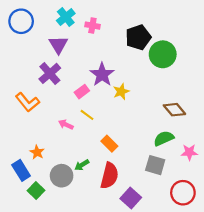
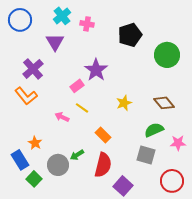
green circle: (163, 54) -> (167, 55), moved
purple cross: (50, 73) -> (33, 69), moved
yellow star: (121, 92) -> (124, 103), moved

